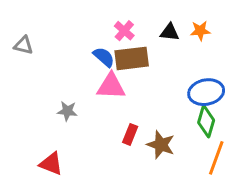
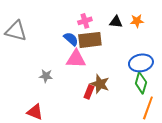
pink cross: (124, 31) -> (85, 21), turned 32
gray triangle: (23, 45) -> (16, 31), size x1.6
brown star: (161, 145) -> (100, 84), moved

